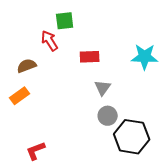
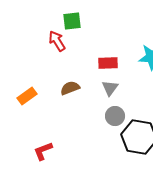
red rectangle: (90, 57) -> (108, 63), moved
brown semicircle: (27, 66) -> (70, 88), moved

